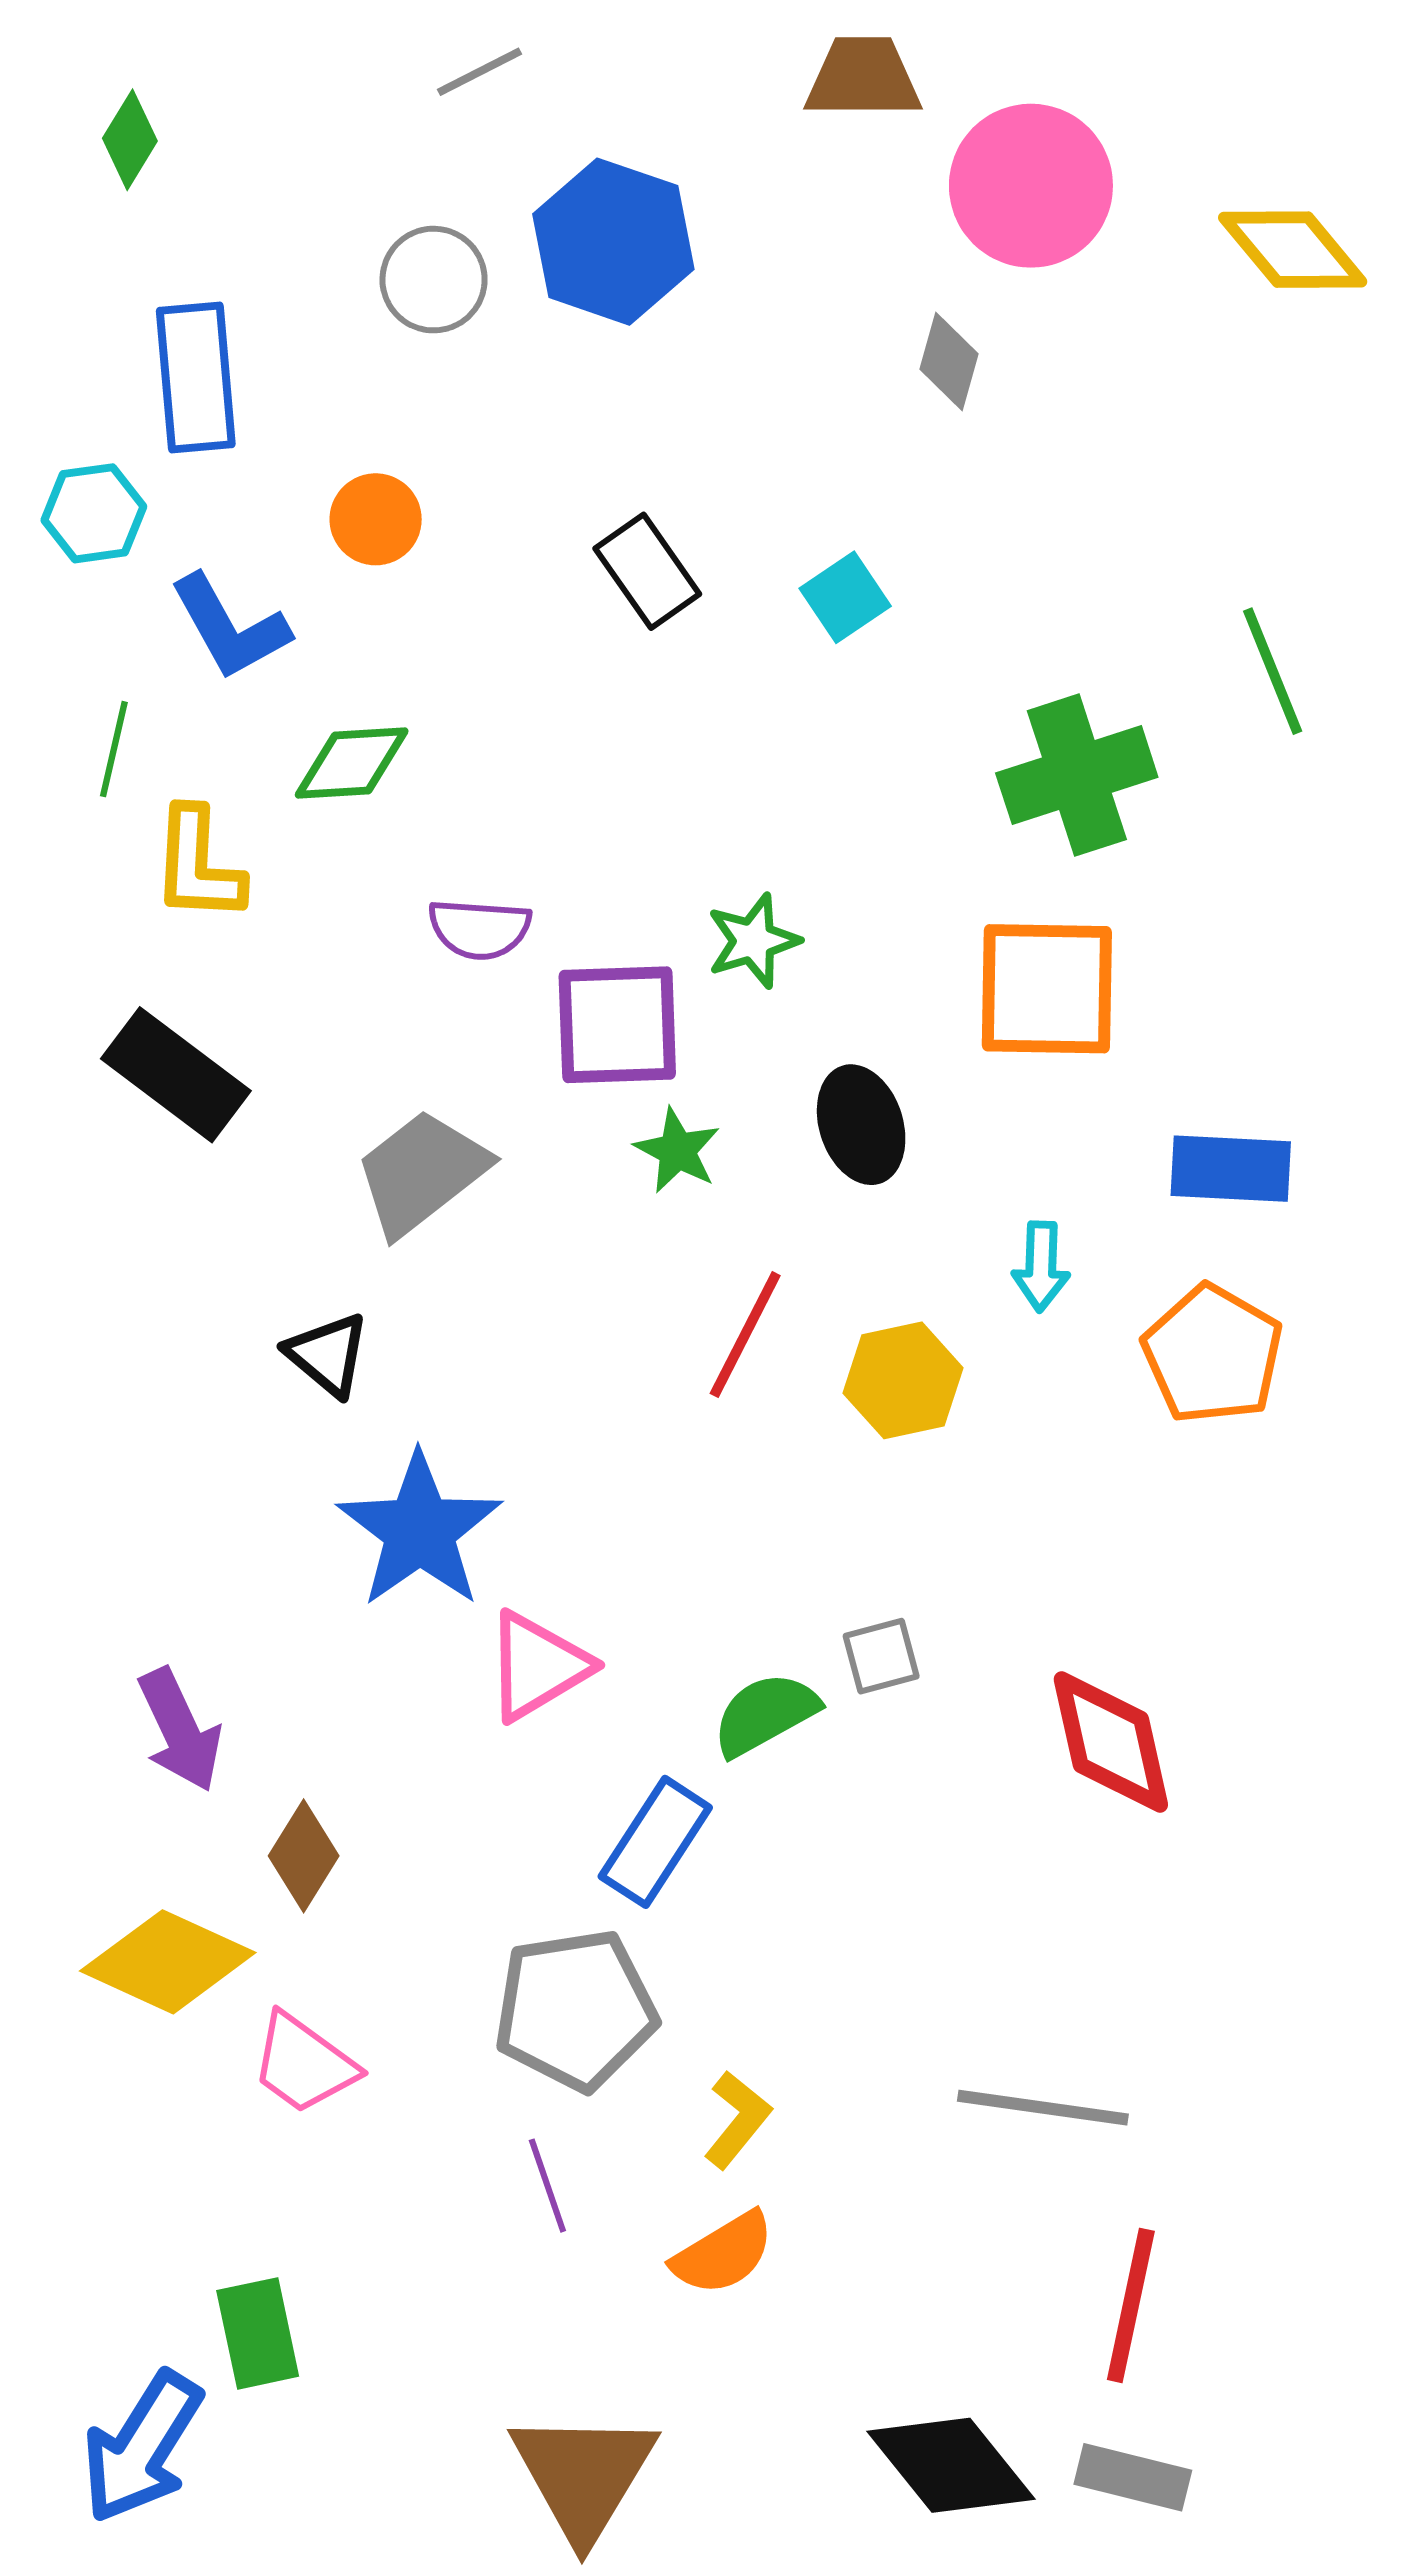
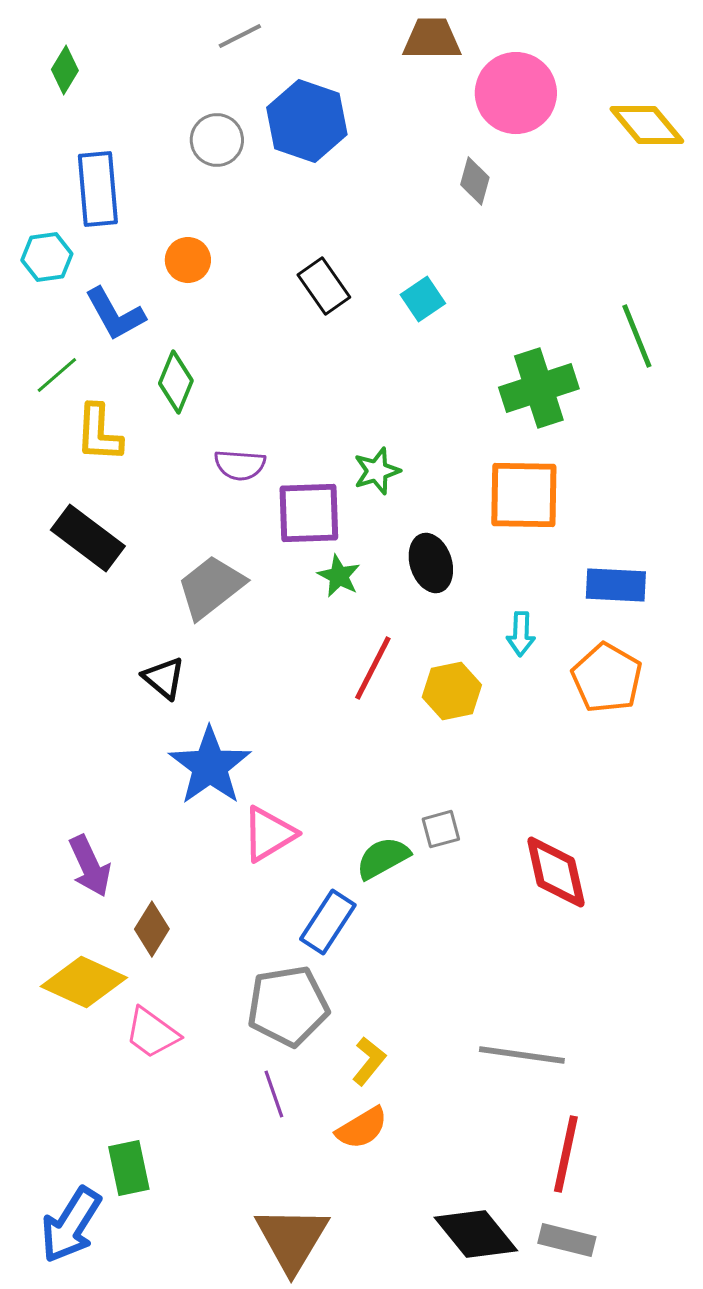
green line: (114, 749) -> (57, 375), turned 36
green diamond: (352, 763) -> (176, 382), turned -64

